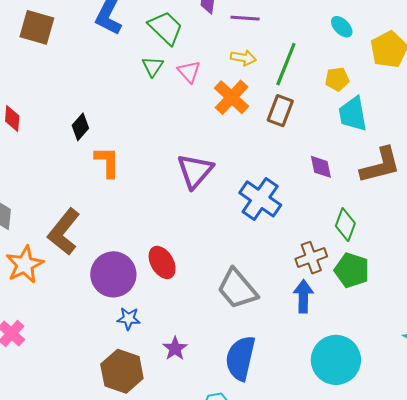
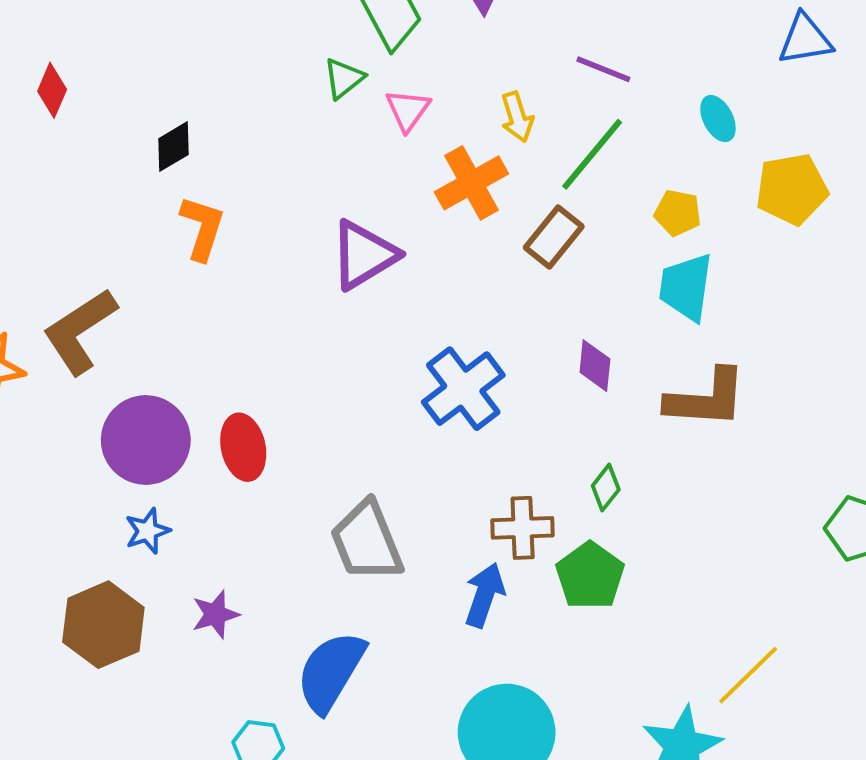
purple line: (245, 18) -> (603, 69), moved
yellow arrow: (243, 58) -> (517, 117), turned 45
purple triangle: (195, 171) -> (364, 255), moved
green diamond: (345, 225) -> (606, 488), size x0.7
blue star: (129, 319) -> (147, 531), turned 30

